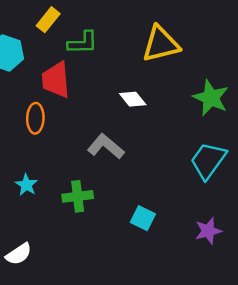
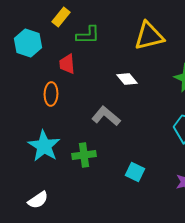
red trapezoid: (56, 80) -> (67, 64), size x0.7
cyan star: (26, 185) -> (44, 146), size x1.8

